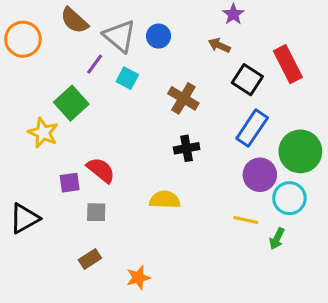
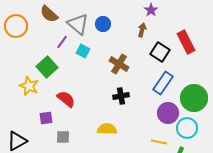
brown arrow: (219, 45) -> (142, 30), turned 80
red semicircle: (101, 170) -> (66, 99), moved

